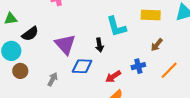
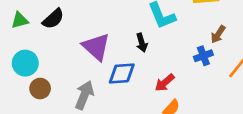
black semicircle: (30, 34) -> (53, 19), moved
blue cross: (138, 66) -> (203, 56), moved
gray arrow: (53, 79) -> (84, 95), size x1.5

